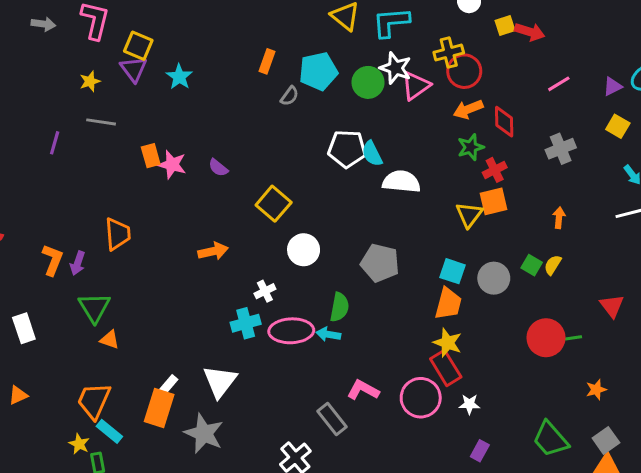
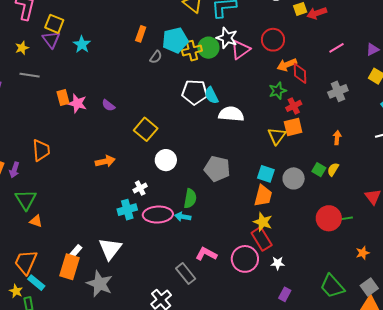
red arrow: (530, 32) -> (317, 13), turned 144
yellow cross: (449, 53) -> (192, 51), moved
orange arrow: (468, 109) -> (287, 65), moved

